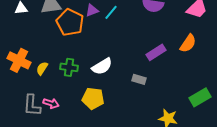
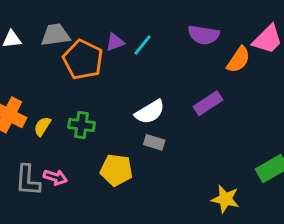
orange semicircle: (188, 43) -> (238, 60), moved
white semicircle: (102, 66) -> (150, 112), moved
gray rectangle: (139, 79) -> (154, 142), moved

